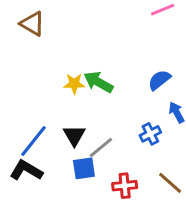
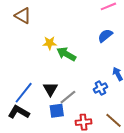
blue semicircle: (159, 80) -> (105, 36), moved
yellow star: (74, 84) -> (50, 43), moved

